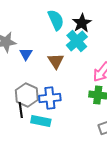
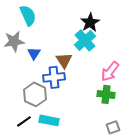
cyan semicircle: (56, 20) -> (28, 15), moved
blue cross: (50, 98) -> (54, 77), moved
black line: (21, 110) -> (24, 121), moved, turned 63

